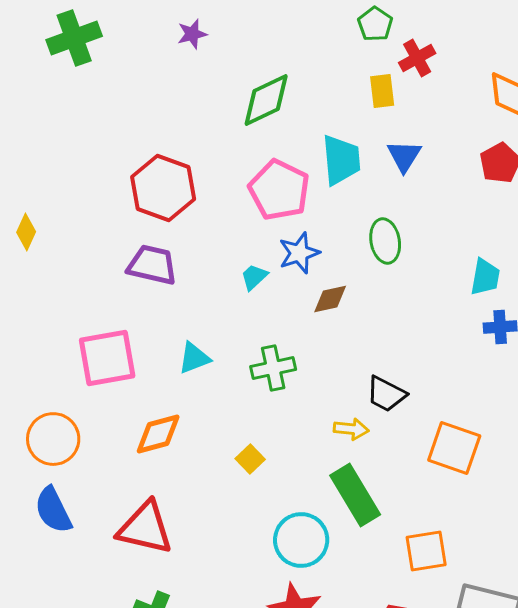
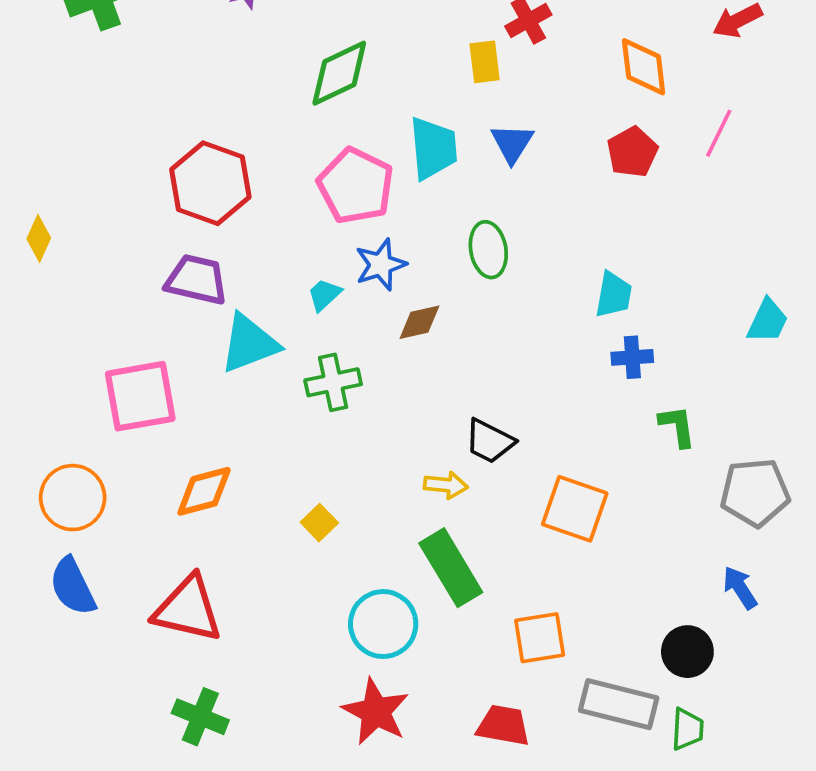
cyan triangle: (194, 358) -> (249, 344), moved, size x1.5
green cross: (273, 368) -> (333, 382), moved

